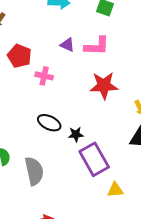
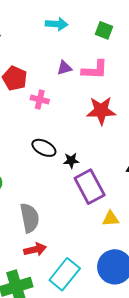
purple triangle: (67, 45) -> (64, 68), turned -42
gray semicircle: (34, 171) -> (30, 218), moved

